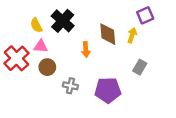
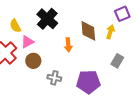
yellow semicircle: (36, 25) -> (15, 26), moved
pink triangle: (41, 46) -> (27, 42), turned -32

